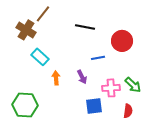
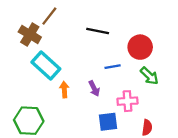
cyan rectangle: (40, 57) -> (46, 65), size x1.4
green arrow: (133, 85) -> (149, 76), moved

